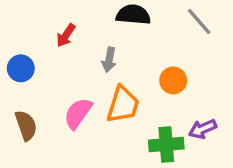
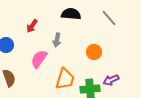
orange trapezoid: (123, 105) -> (65, 79), moved
pink semicircle: (78, 113) -> (39, 59), moved

